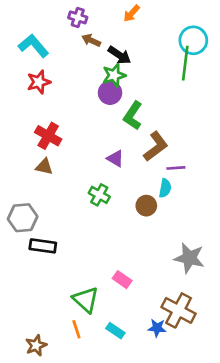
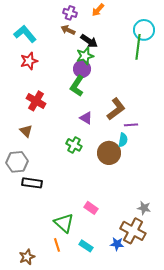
purple cross: (78, 17) -> (70, 13), moved
green L-shape: (133, 116) -> (77, 86), moved
brown triangle: (44, 167) -> (26, 131), moved, turned 32
brown circle: (146, 206) -> (109, 153), size x1.5
gray star: (189, 258) -> (144, 208), moved, size x0.6

